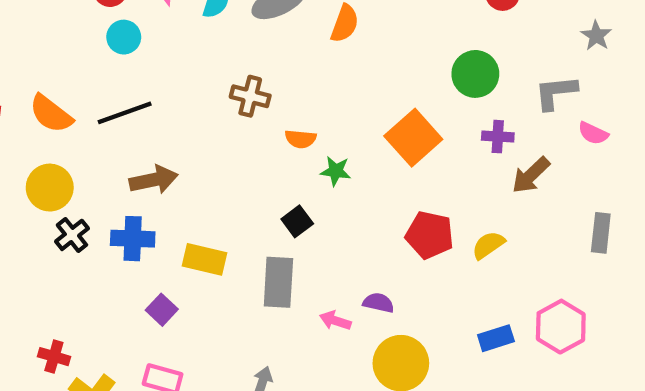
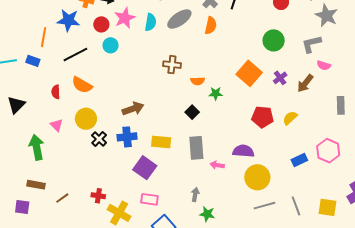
gray star: (596, 36) -> (326, 15), size x1.6
black line: (125, 113) -> (75, 55), moved
pink semicircle: (593, 133) -> (324, 65), moved
purple cross: (498, 137) -> (280, 78), moved, turned -32
black square: (297, 221) -> (192, 112), moved
purple semicircle: (378, 303) -> (243, 151), size x1.5
purple square: (162, 310) -> (145, 168), size x1.6
pink arrow: (335, 321) -> (217, 165), moved

